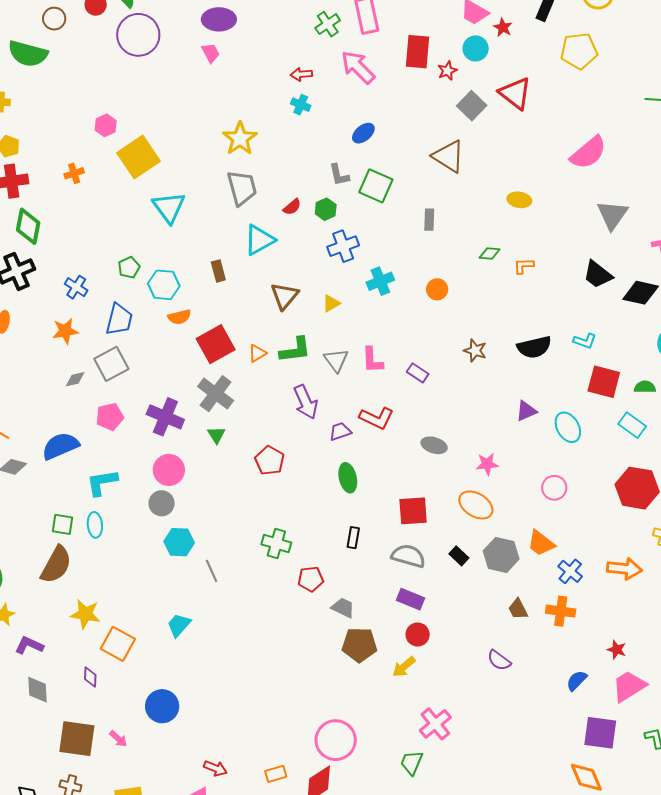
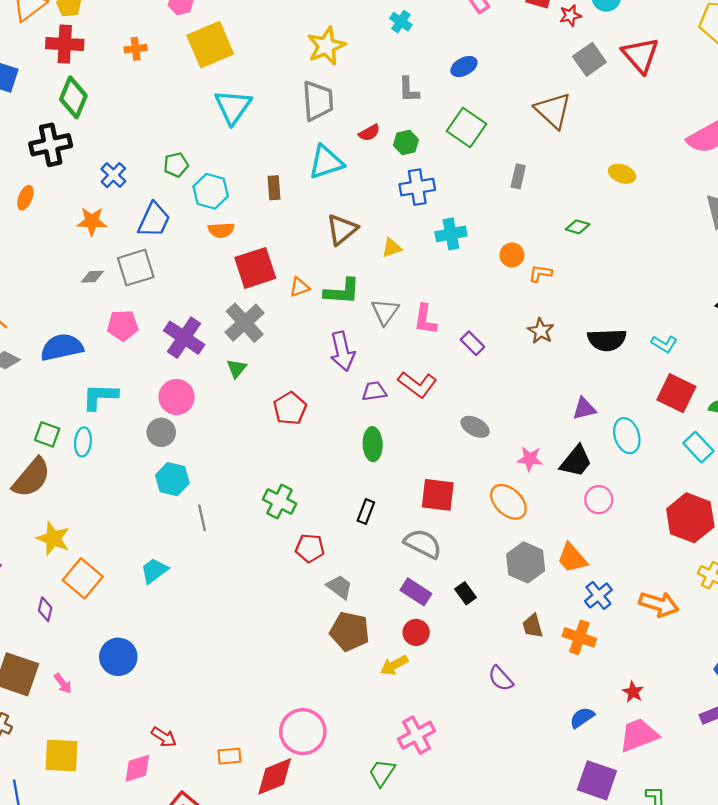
gray L-shape: (339, 175) -> (409, 90), moved
orange L-shape: (524, 266) -> (540, 273), moved
black trapezoid: (598, 275) -> (576, 461), moved, turned -100
black rectangle: (459, 556) -> (465, 593), moved

